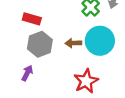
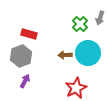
gray hexagon: (40, 44) -> (21, 56), moved

